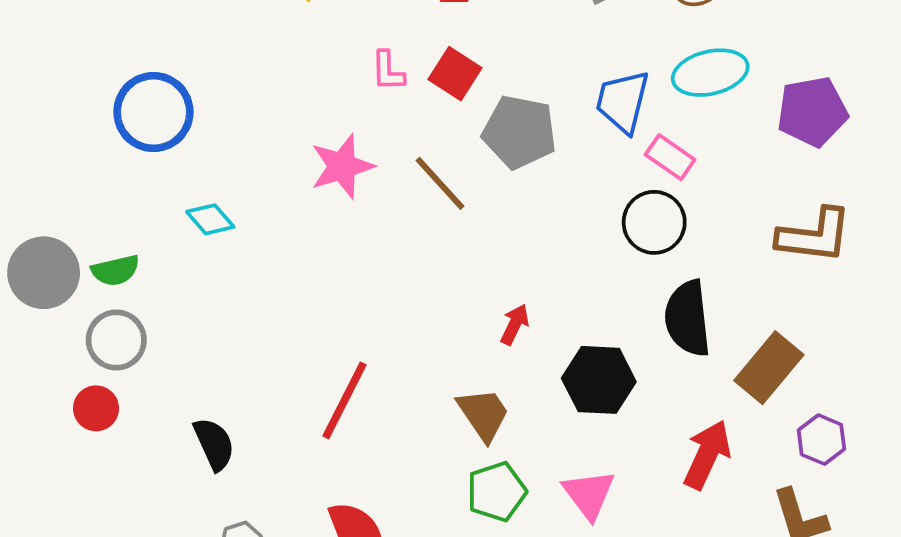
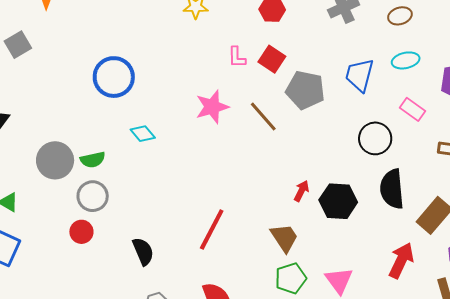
cyan ellipse: (710, 73) -> (406, 60), size x0.7
pink rectangle: (670, 157) -> (413, 109), moved
black hexagon: (599, 380) -> (338, 201), moved

